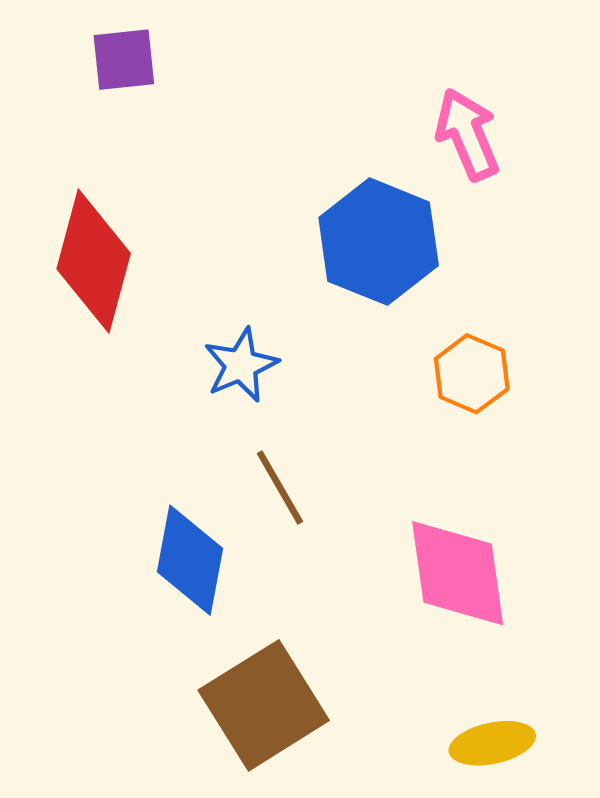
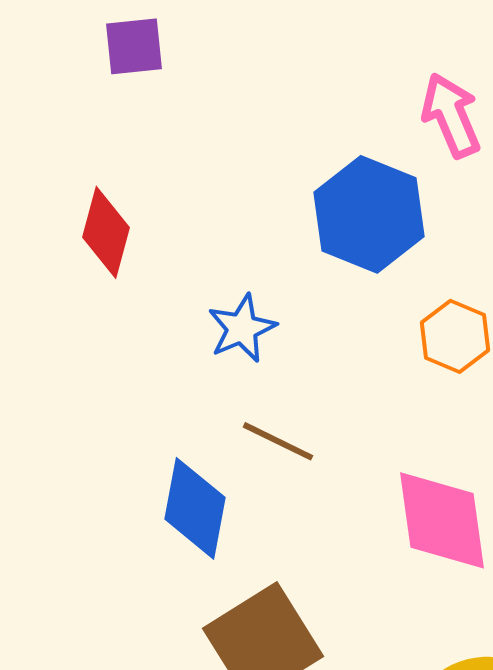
red diamond: (94, 261) -> (106, 232), size x0.7
brown line: (280, 488) -> (278, 441), turned -34

